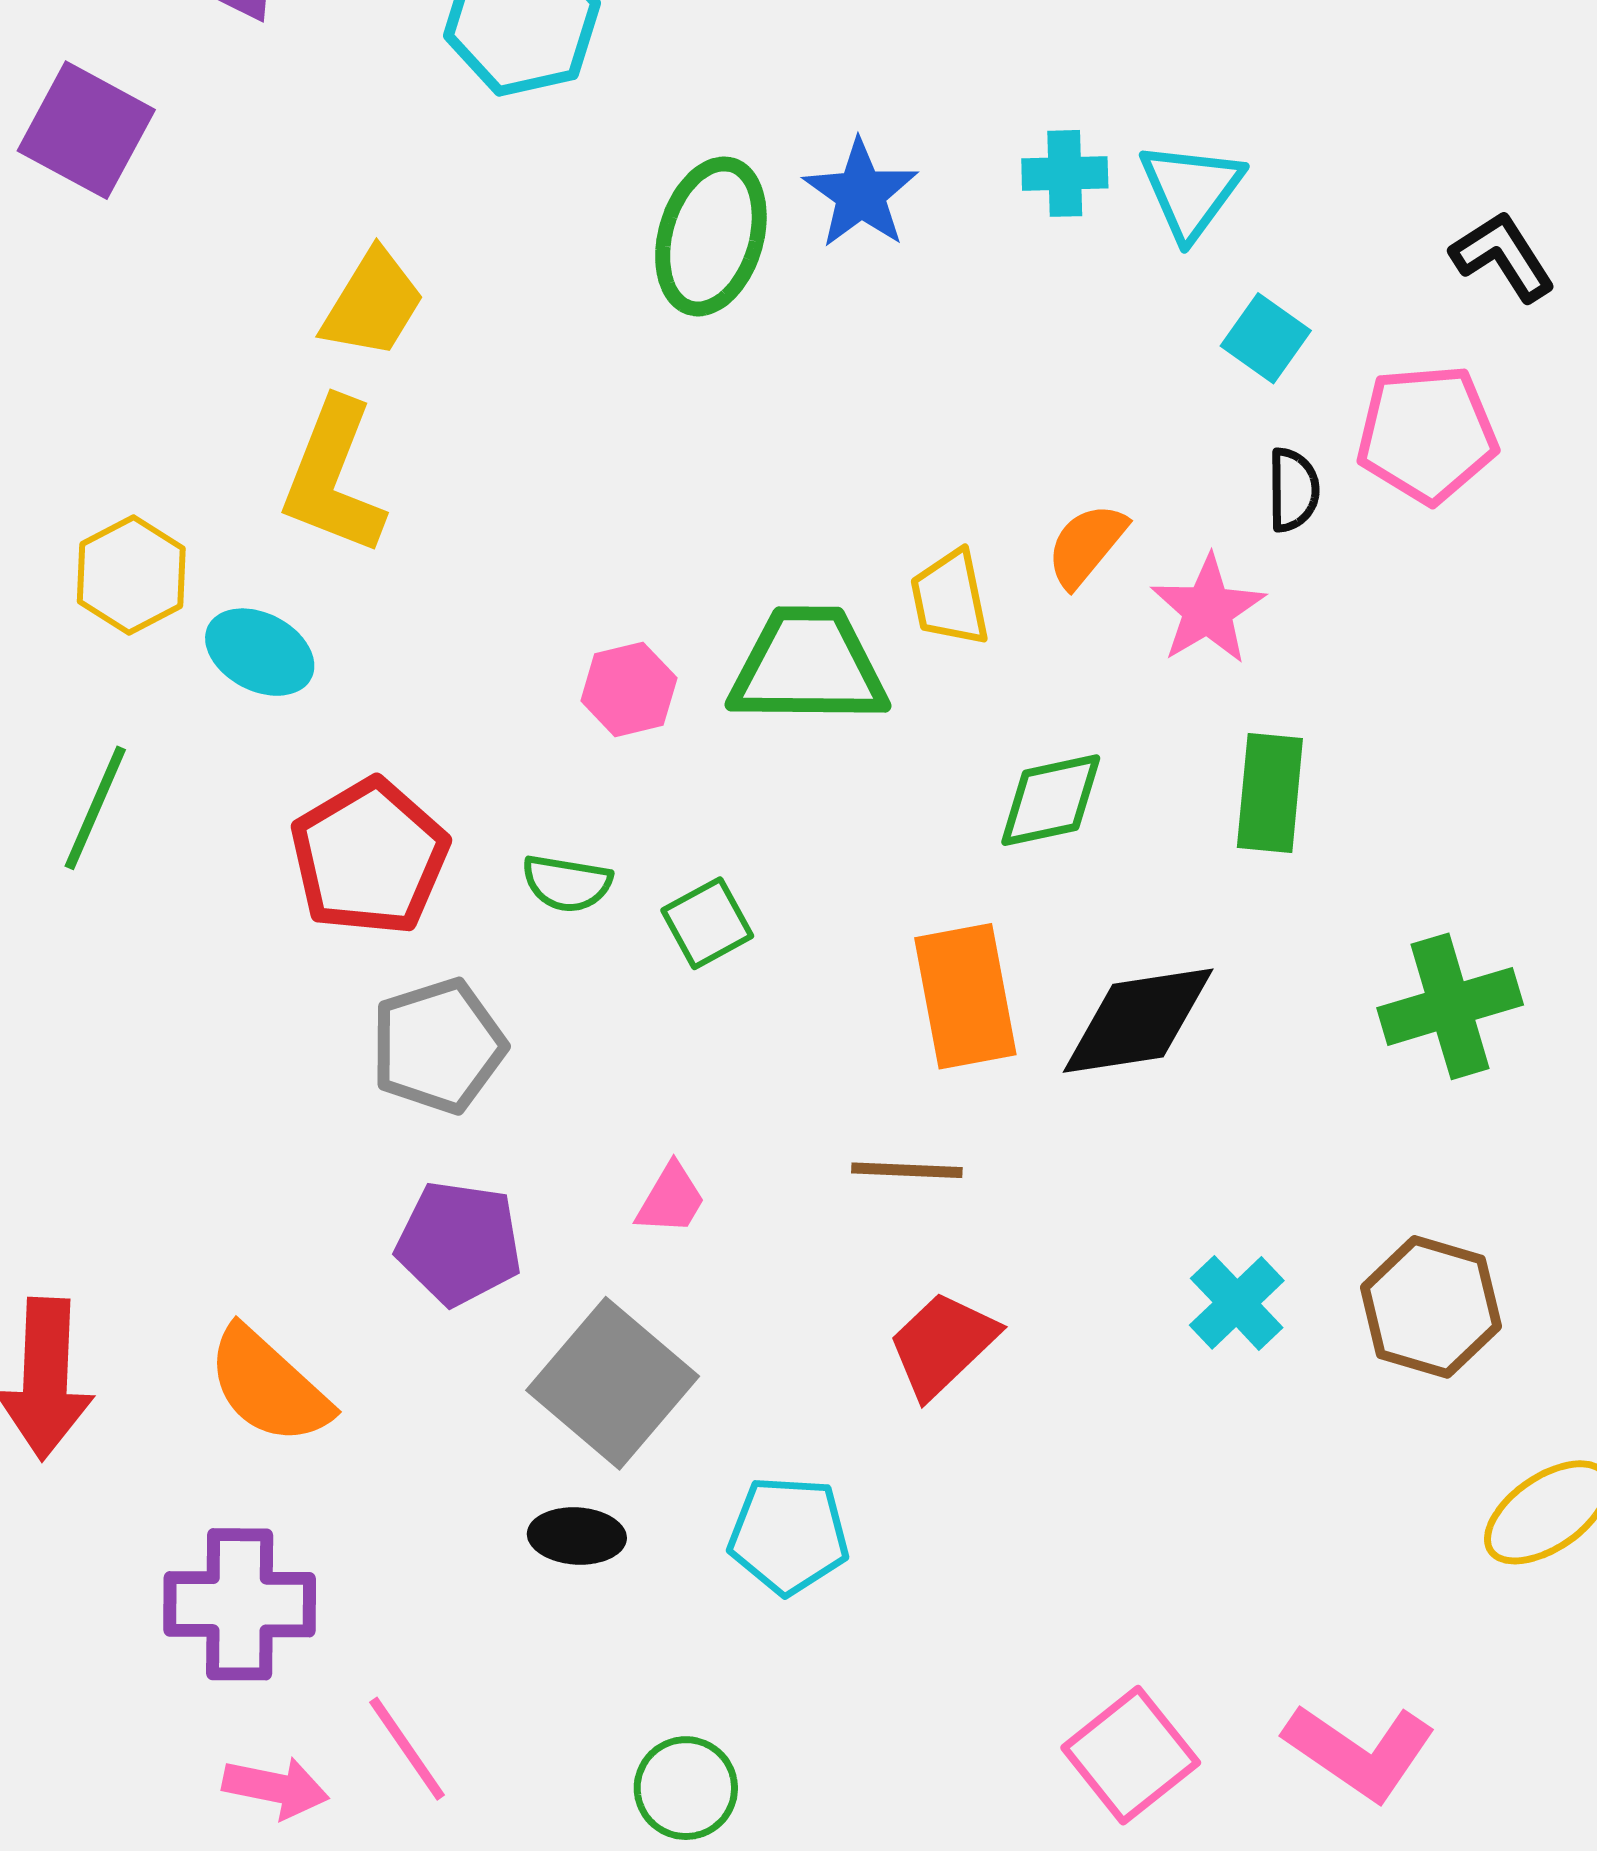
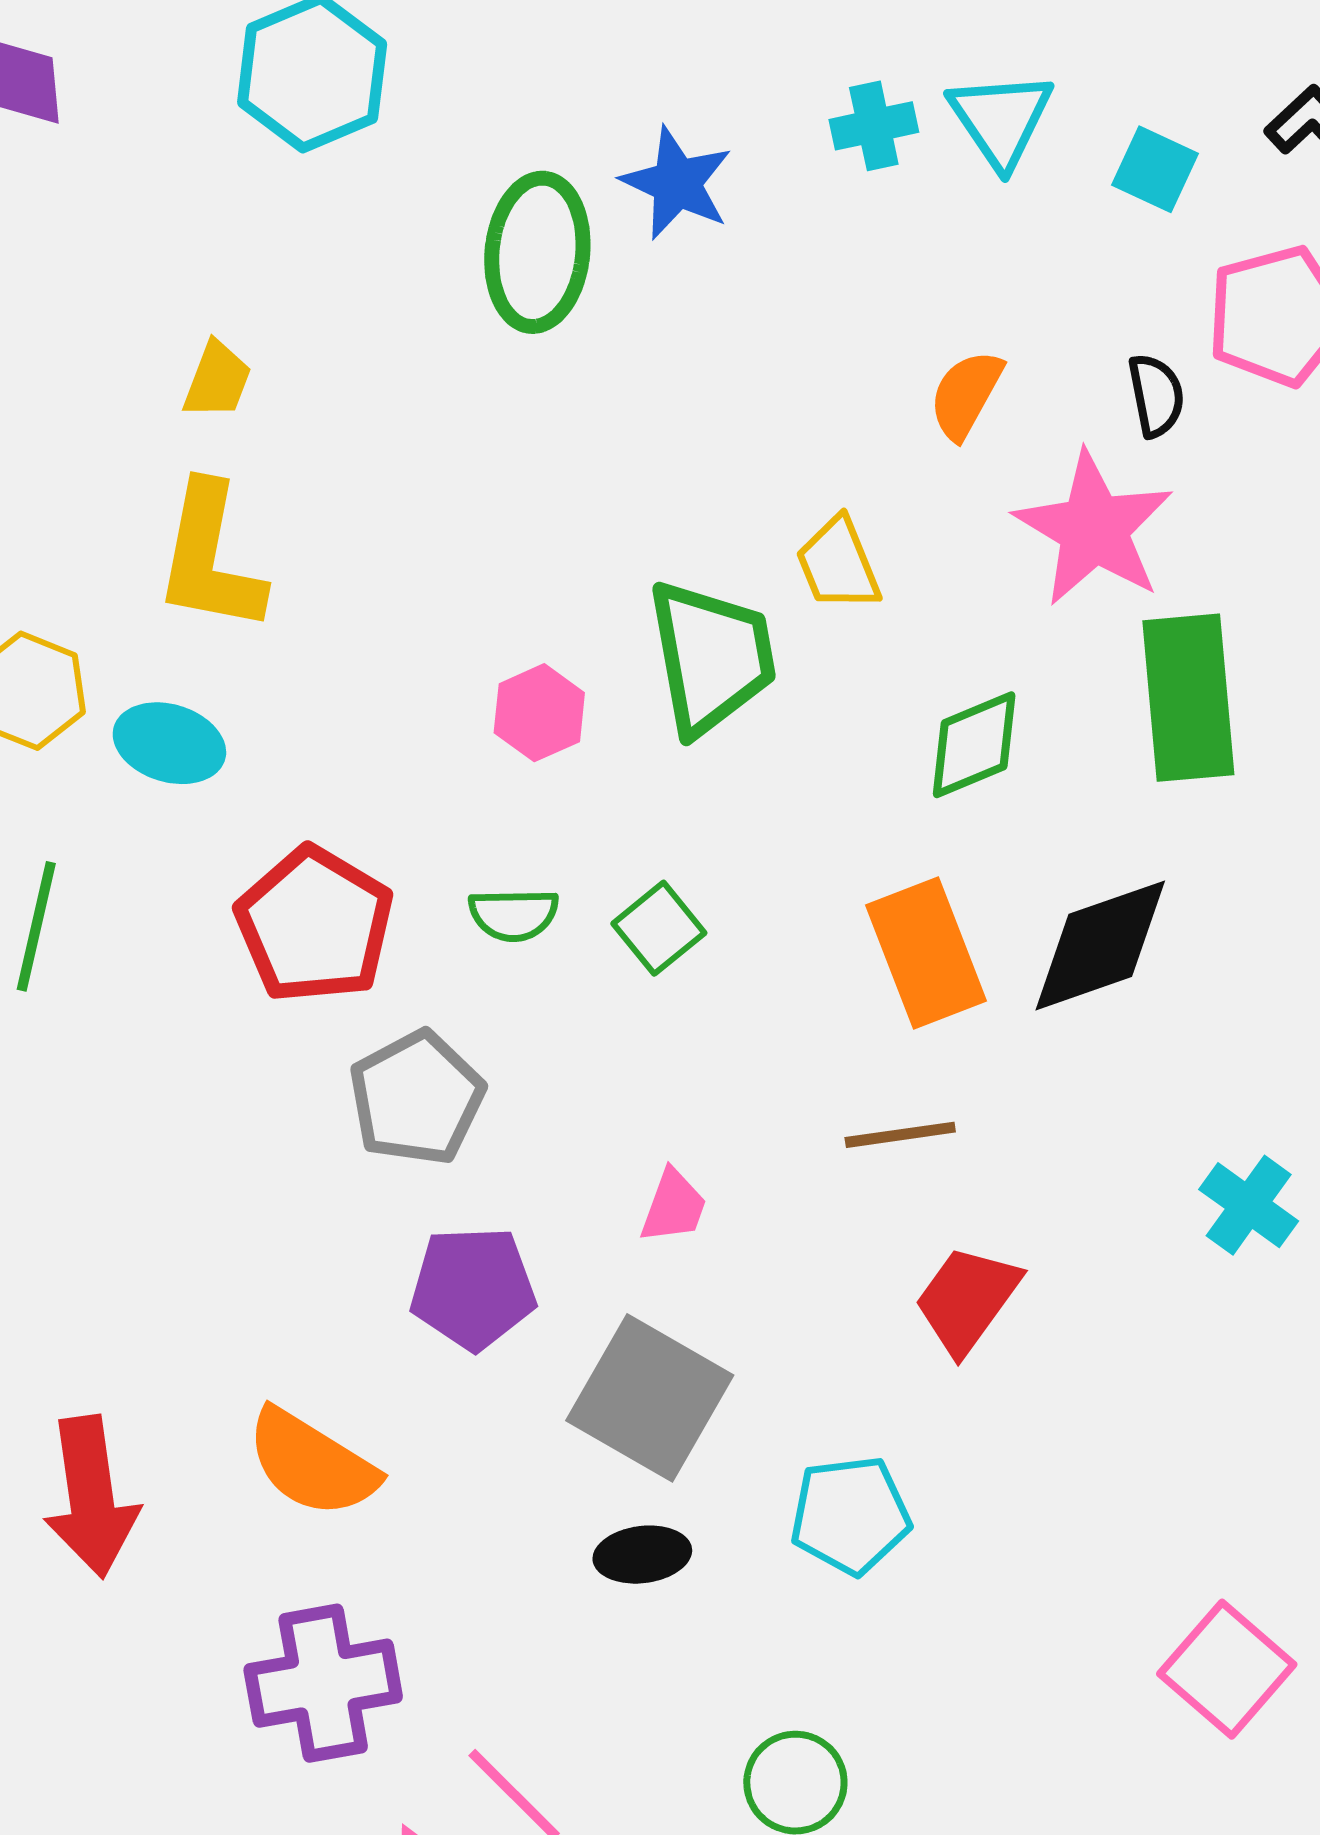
yellow trapezoid: (373, 304) -> (217, 380), size x0.7
cyan square: (1266, 338) -> (1155, 169), moved
orange semicircle: (1086, 545) -> (966, 395), moved
pink star: (1208, 610) -> (1094, 529), size x1.4
green trapezoid: (808, 666) -> (711, 657), turned 90
green rectangle: (1270, 793) -> (1188, 698), size x1.4

